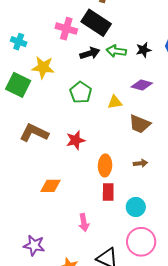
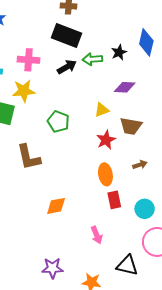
pink cross: (66, 29) -> (29, 60), moved
green pentagon: (81, 92) -> (58, 122), moved
brown L-shape: (34, 133) -> (29, 157), turned -116
red star: (76, 140) -> (106, 140), moved

